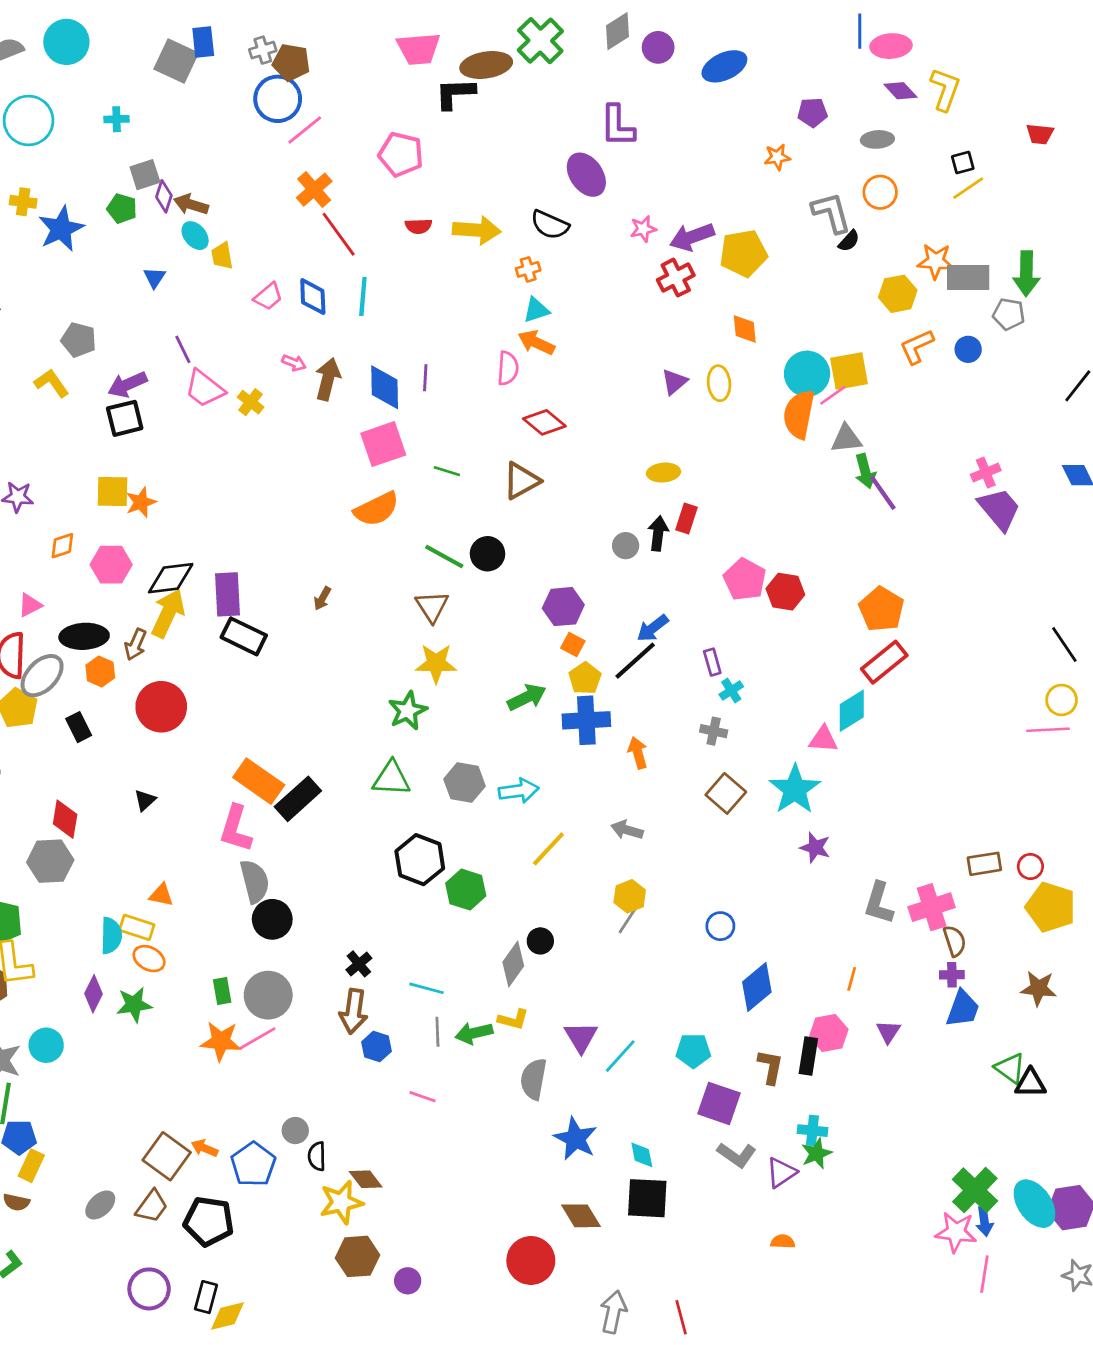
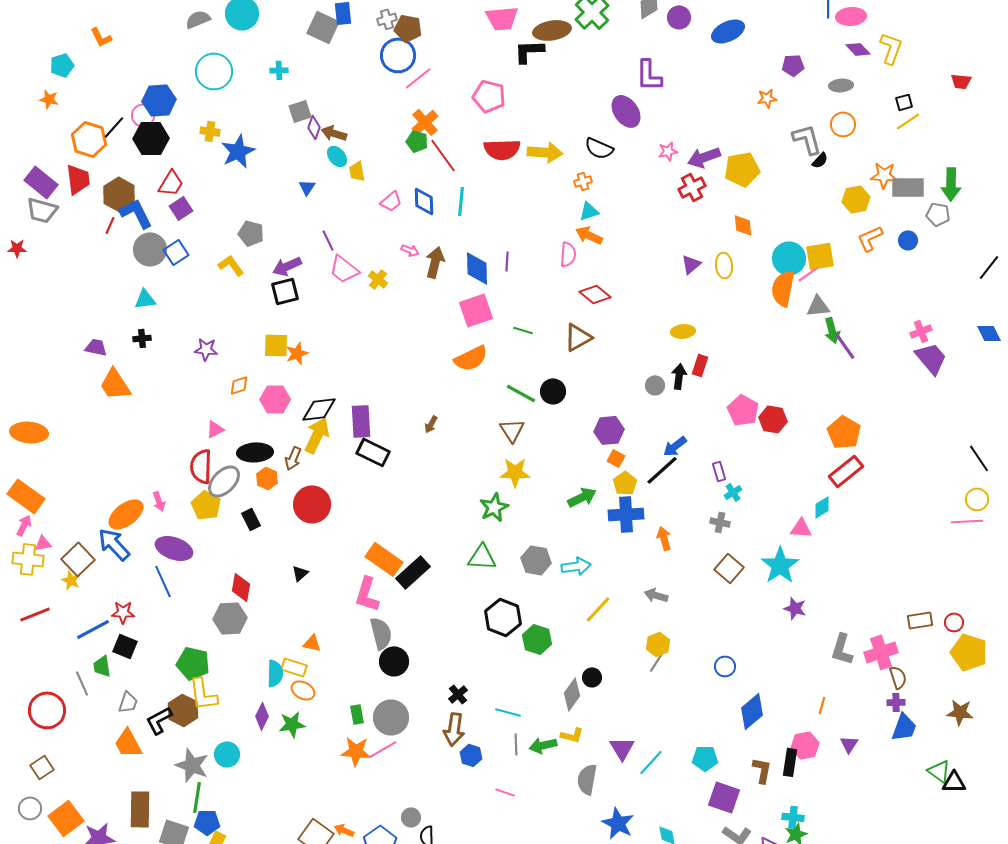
green pentagon: (122, 209) -> (417, 141), moved
red semicircle: (418, 226) -> (502, 149), size x1.8
cyan diamond: (852, 711) -> (822, 507), size x0.7

